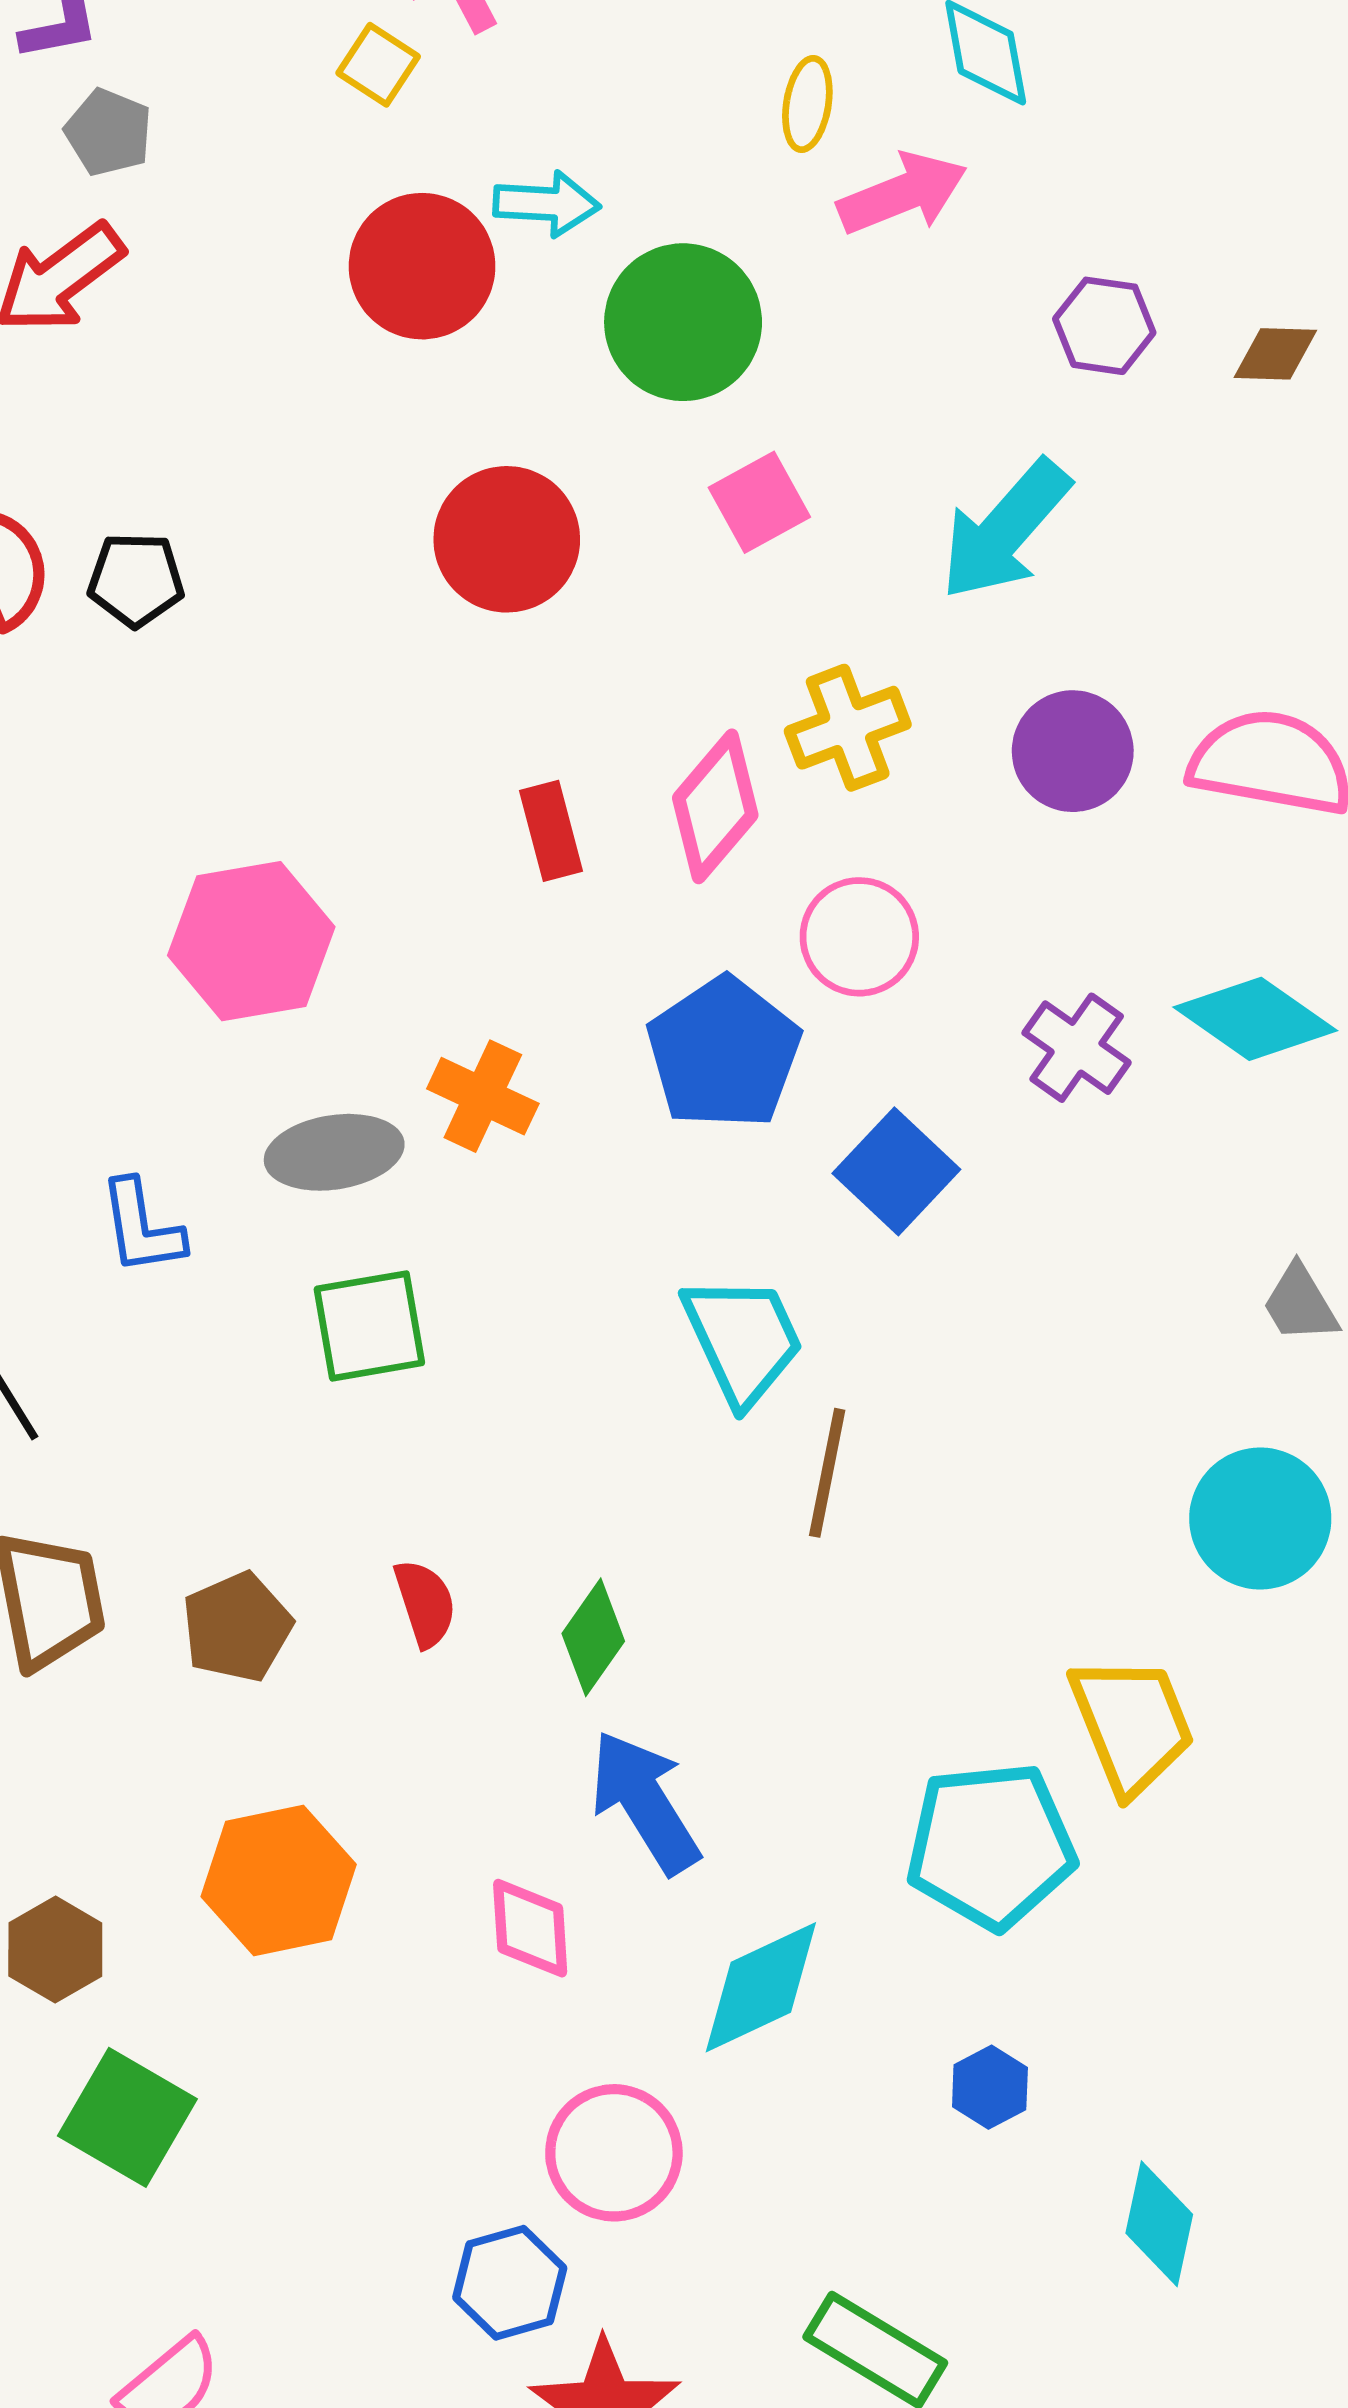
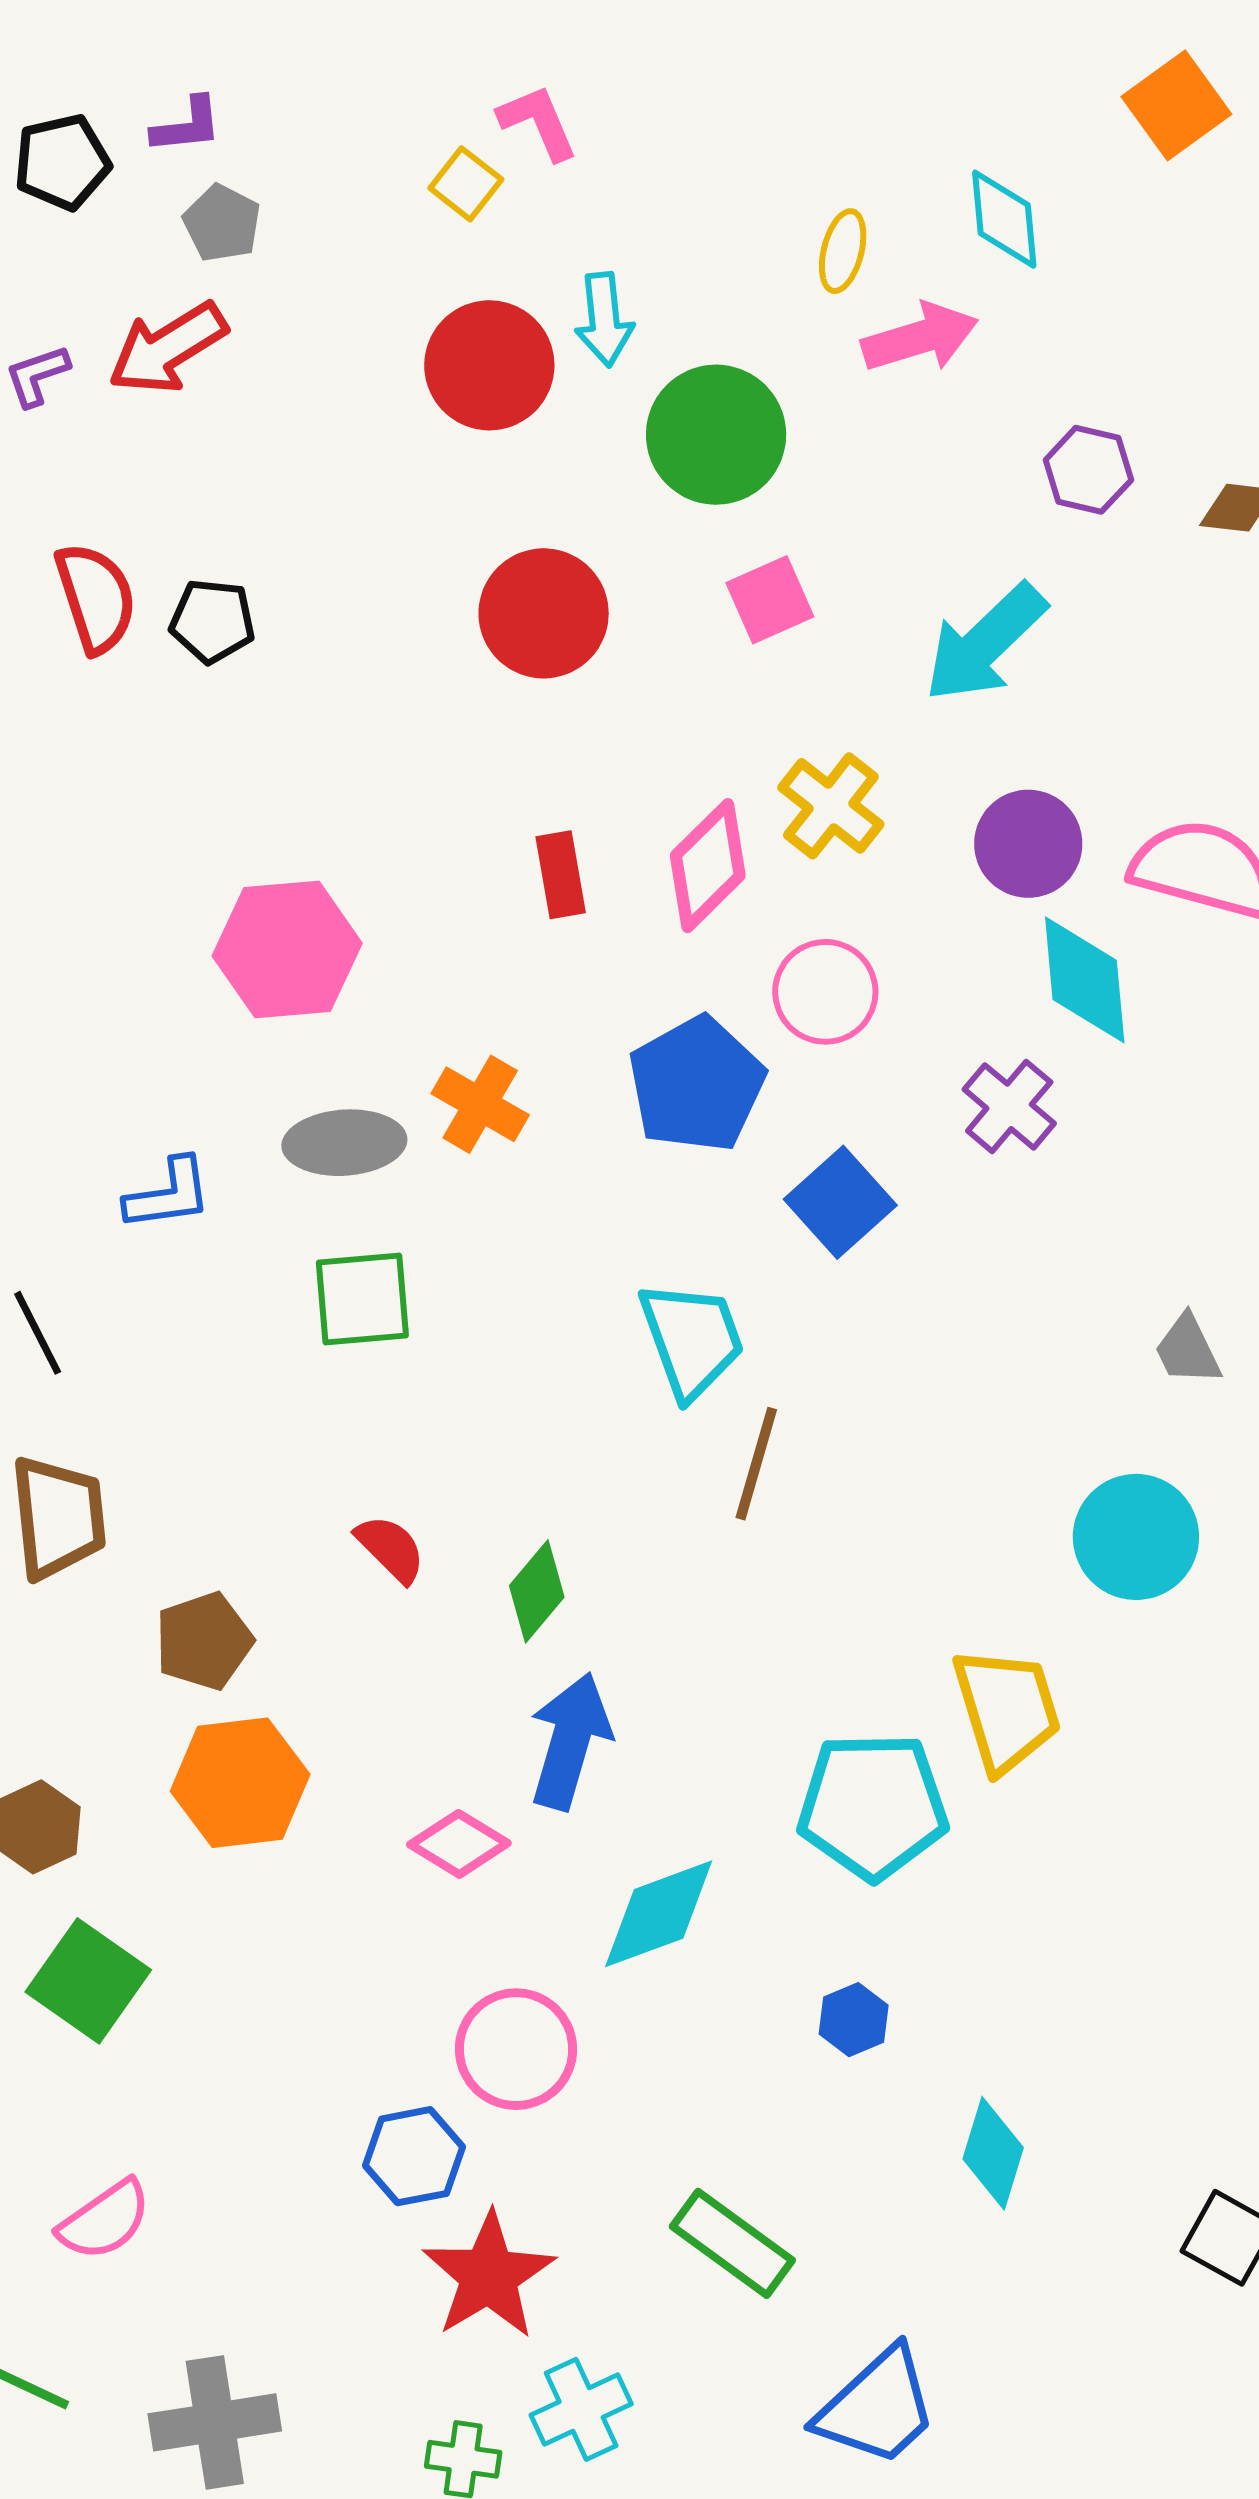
cyan arrow: (547, 204) -> (604, 319), turned 76
yellow cross: (848, 728) -> (831, 806), turned -36
cyan diamond: (1255, 1019) -> (1085, 980), moved, turned 45
blue L-shape: (142, 1227) -> (168, 1194), turned -94
red semicircle: (425, 1603) -> (391, 1549), turned -32
brown pentagon: (237, 1627) -> (204, 1641), moved
blue arrow: (645, 1802) -> (570, 1741), turned 43
pink diamond: (530, 1928) -> (459, 1844), turned -60

